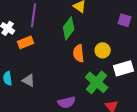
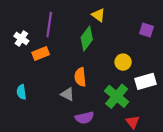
orange semicircle: (79, 53) -> (80, 77), moved
gray triangle: (29, 80) -> (67, 94), moved

